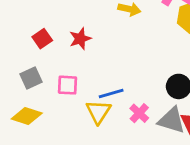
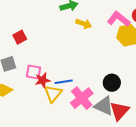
red star: (80, 39) -> (43, 80), moved
pink cross: (139, 113) -> (82, 98), size x1.6

